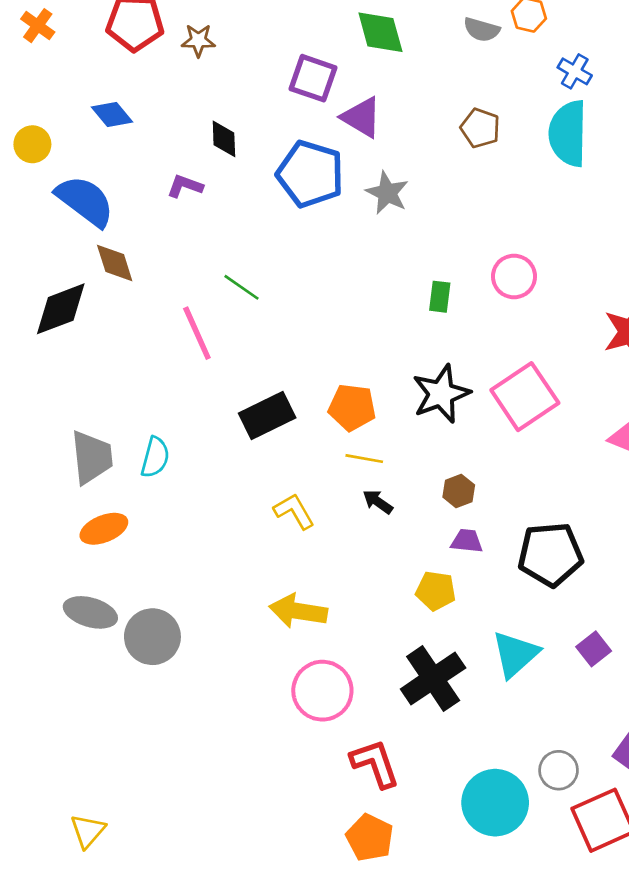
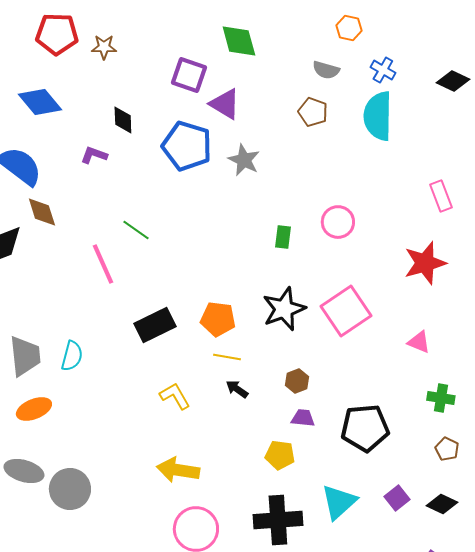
gray semicircle: (482, 30) -> (326, 70), moved
blue diamond: (112, 115) -> (40, 102), size x1.4
black cross: (433, 678) -> (278, 520), turned 30

